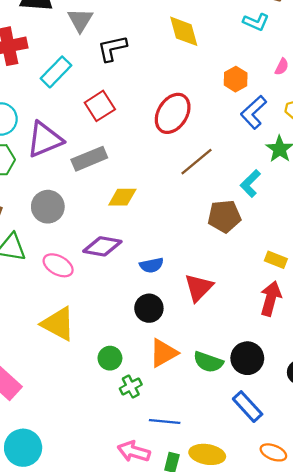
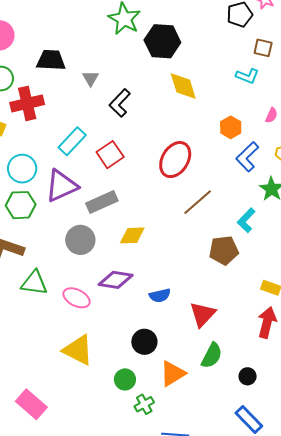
gray triangle: (80, 20) -> (90, 78), size x0.7
black L-shape: (112, 48) -> (120, 103), turned -32
cyan rectangle: (56, 72) -> (72, 141), moved
gray circle: (48, 207) -> (80, 240), moved
black circle: (149, 308) -> (144, 342), moved
black circle: (247, 358) -> (248, 376), size x0.6
green semicircle: (208, 362) -> (212, 356), moved, turned -80

